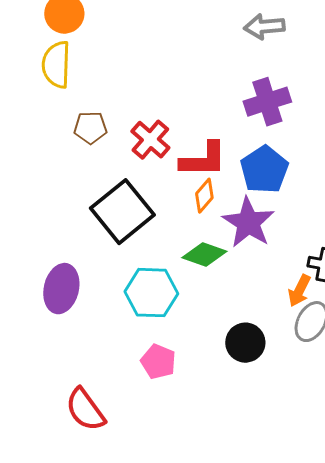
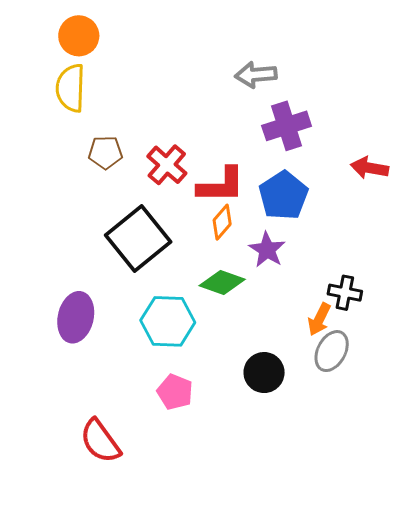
gray arrow: (264, 27) -> (256, 75), moved
purple star: (248, 223) -> (267, 250), size x0.7

